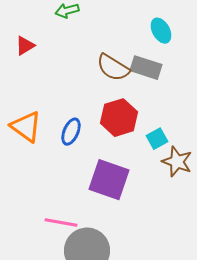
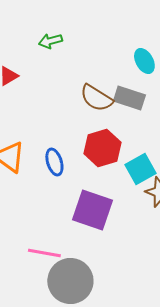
blue ellipse: (71, 132) -> (54, 162), turned -40
cyan square: (157, 139) -> (140, 169), size x1.4

